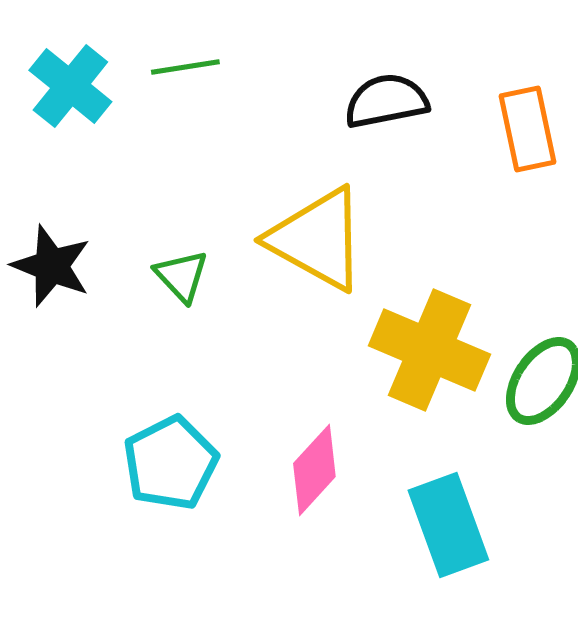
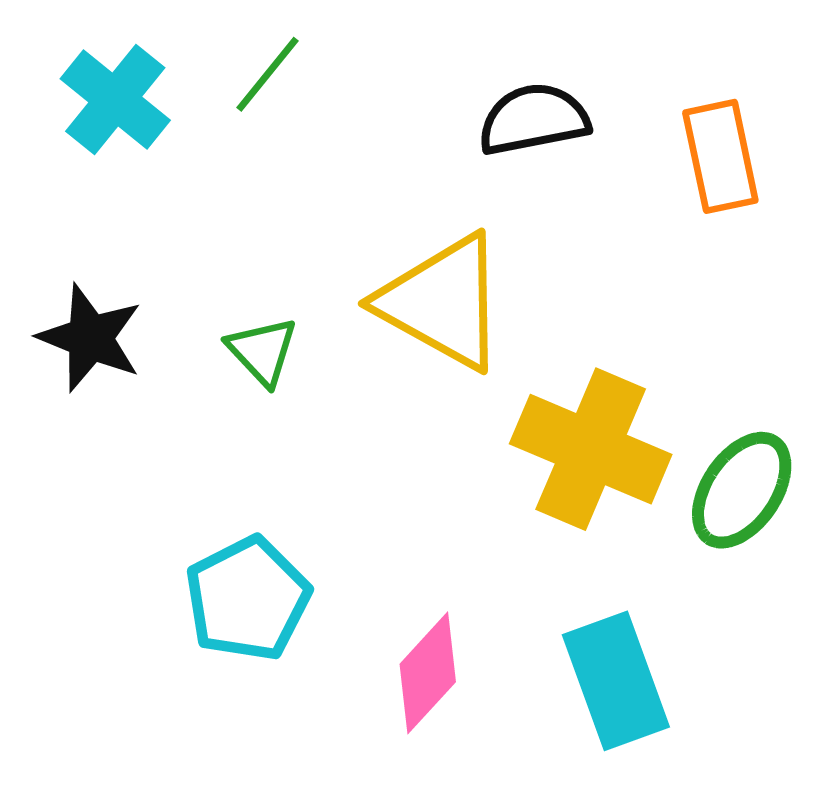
green line: (185, 67) -> (268, 74), turned -42
pink diamond: (314, 470) -> (428, 673), moved

